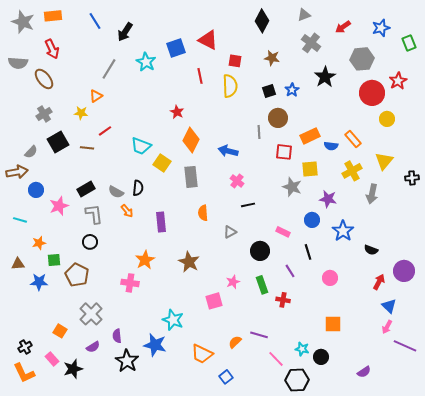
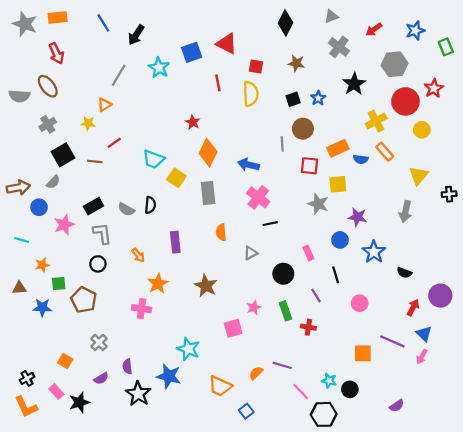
gray semicircle: (18, 63) -> (19, 96), moved
gray semicircle: (31, 152) -> (53, 182), moved
yellow cross: (352, 171) -> (376, 121), moved
pink cross: (237, 181) -> (258, 197), size x1.5
orange arrow: (127, 211) -> (138, 255), moved
pink rectangle: (283, 232) -> (308, 253), turned 40
gray cross: (91, 314) -> (99, 342), size x0.7
purple line: (405, 346) -> (392, 341), moved

